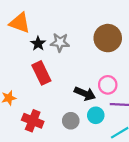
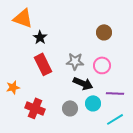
brown circle: (108, 38) -> (104, 32), size x0.6
gray star: (60, 42) -> (75, 61), moved
pink circle: (108, 85) -> (102, 65), moved

